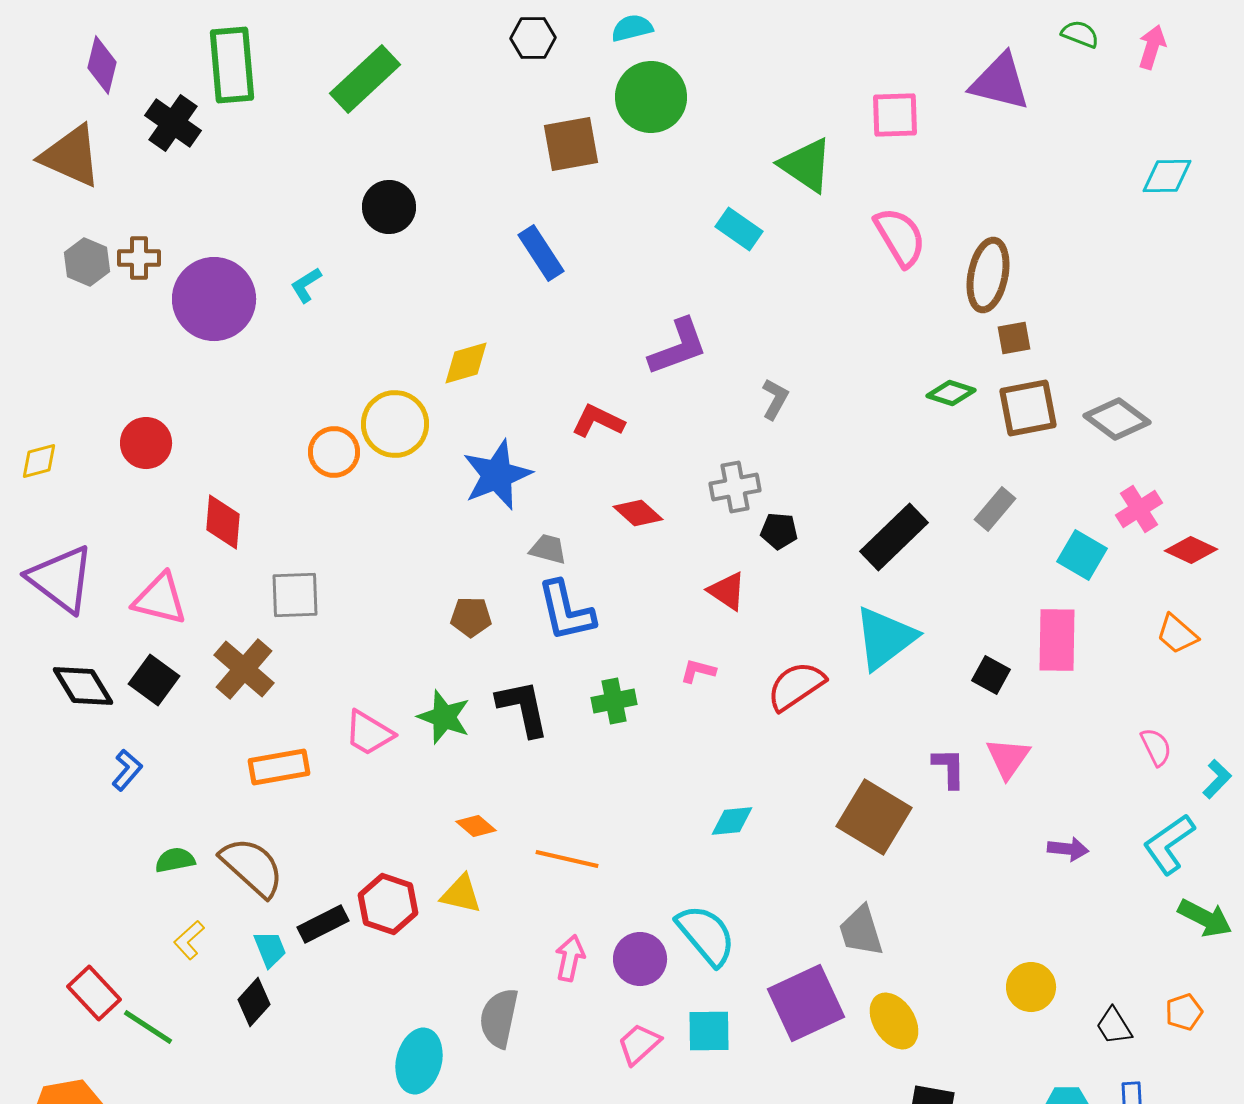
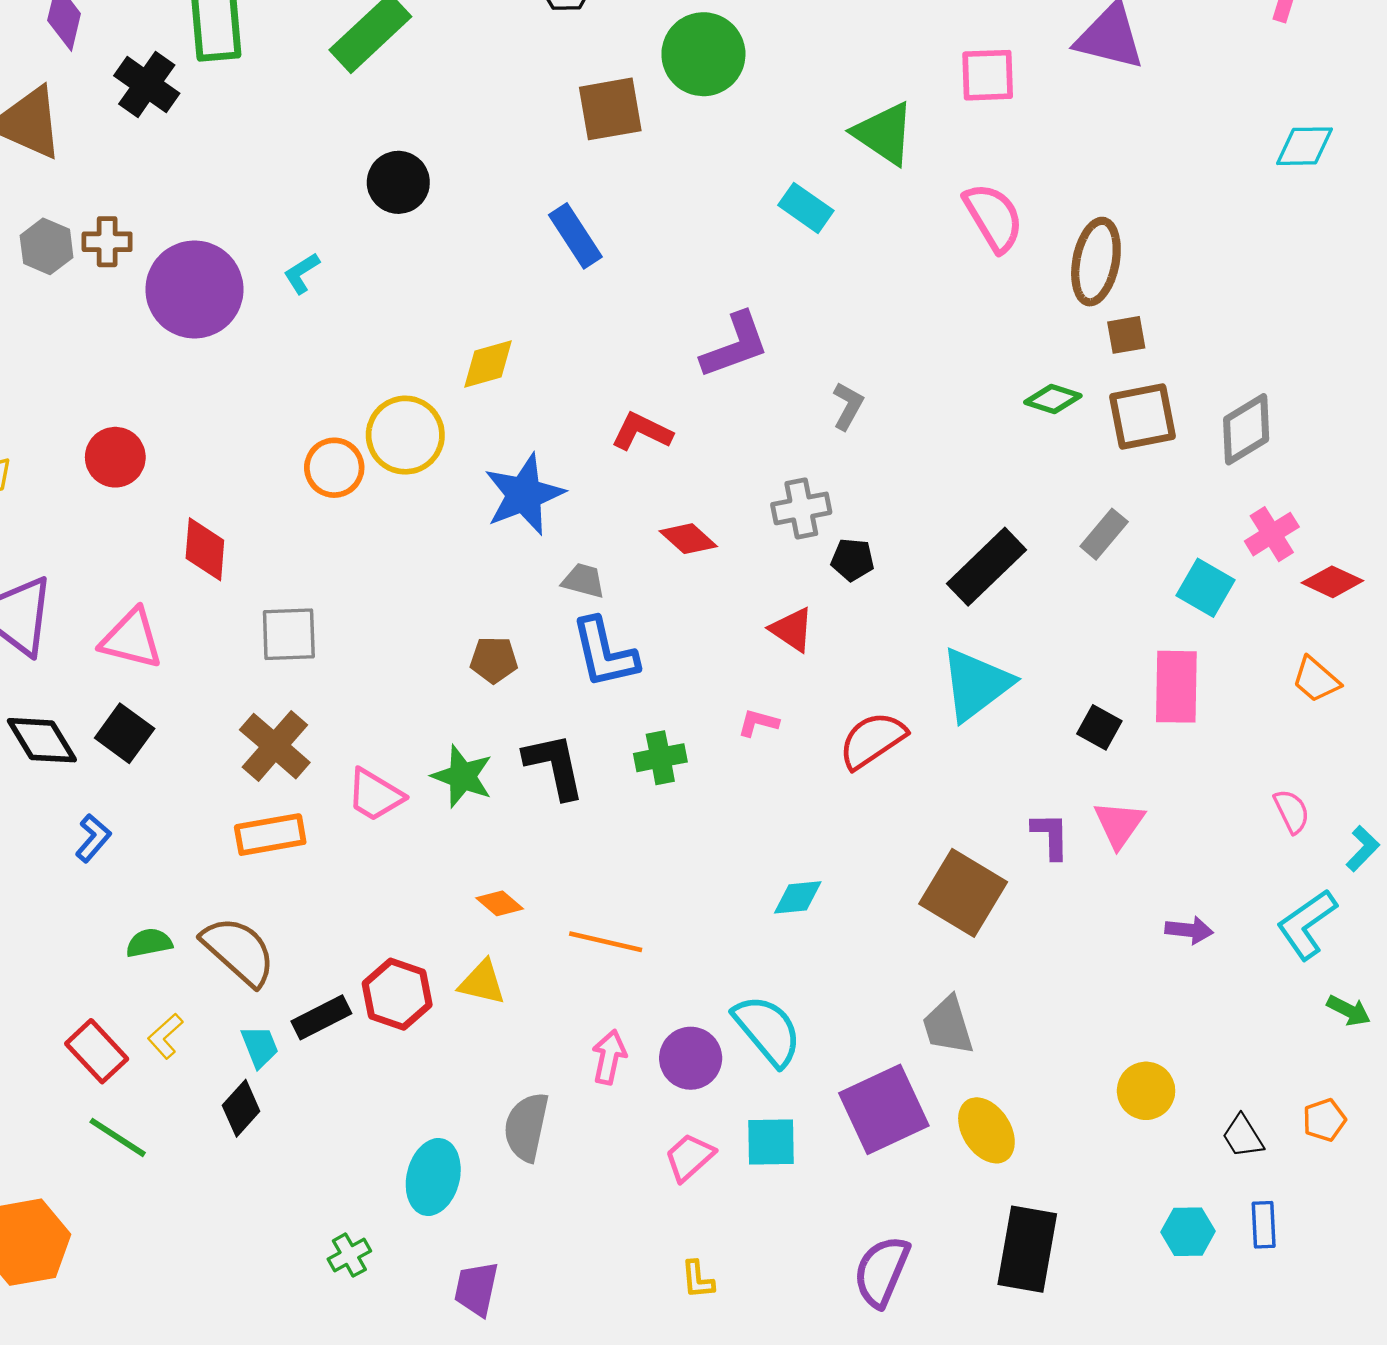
gray diamond: (1117, 419) -> (1246, 429), turned -68
brown cross: (244, 669) -> (275, 746), moved
green arrow: (1205, 918) -> (1349, 1010), size x0.7
red rectangle: (94, 993) -> (97, 1051), moved

